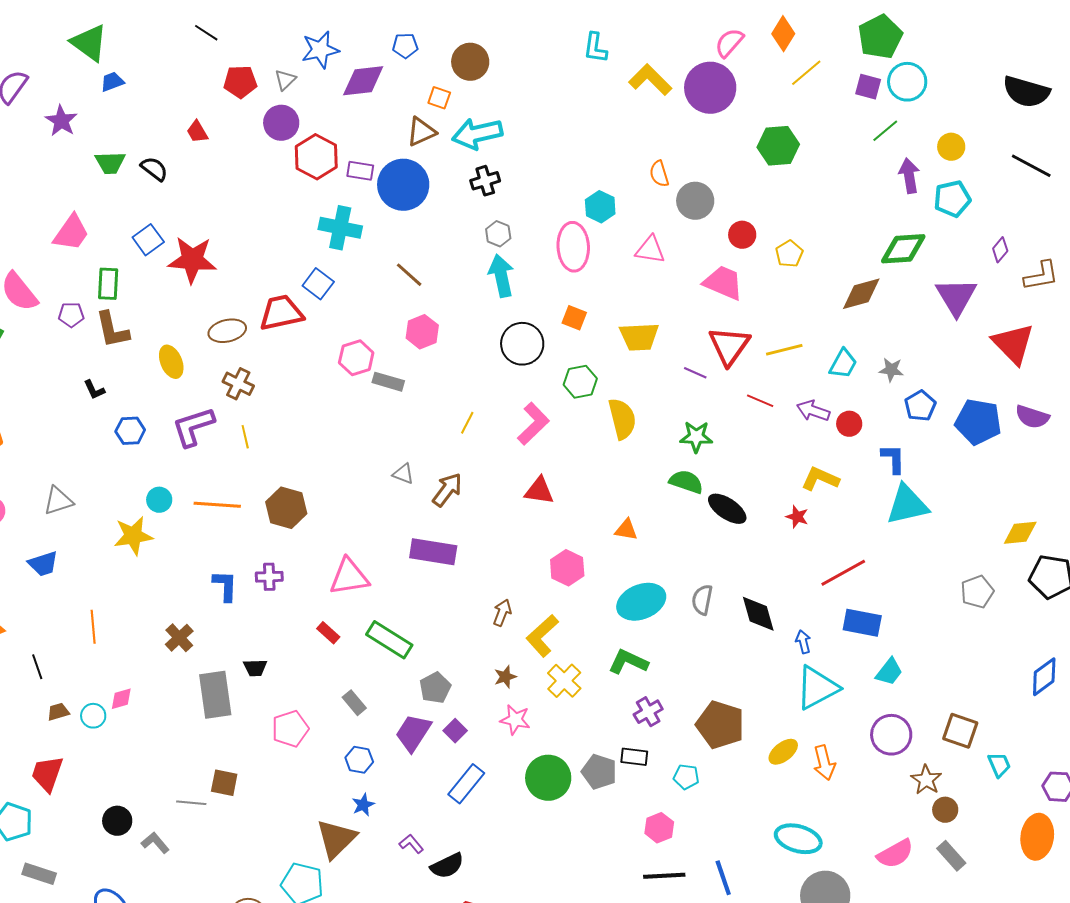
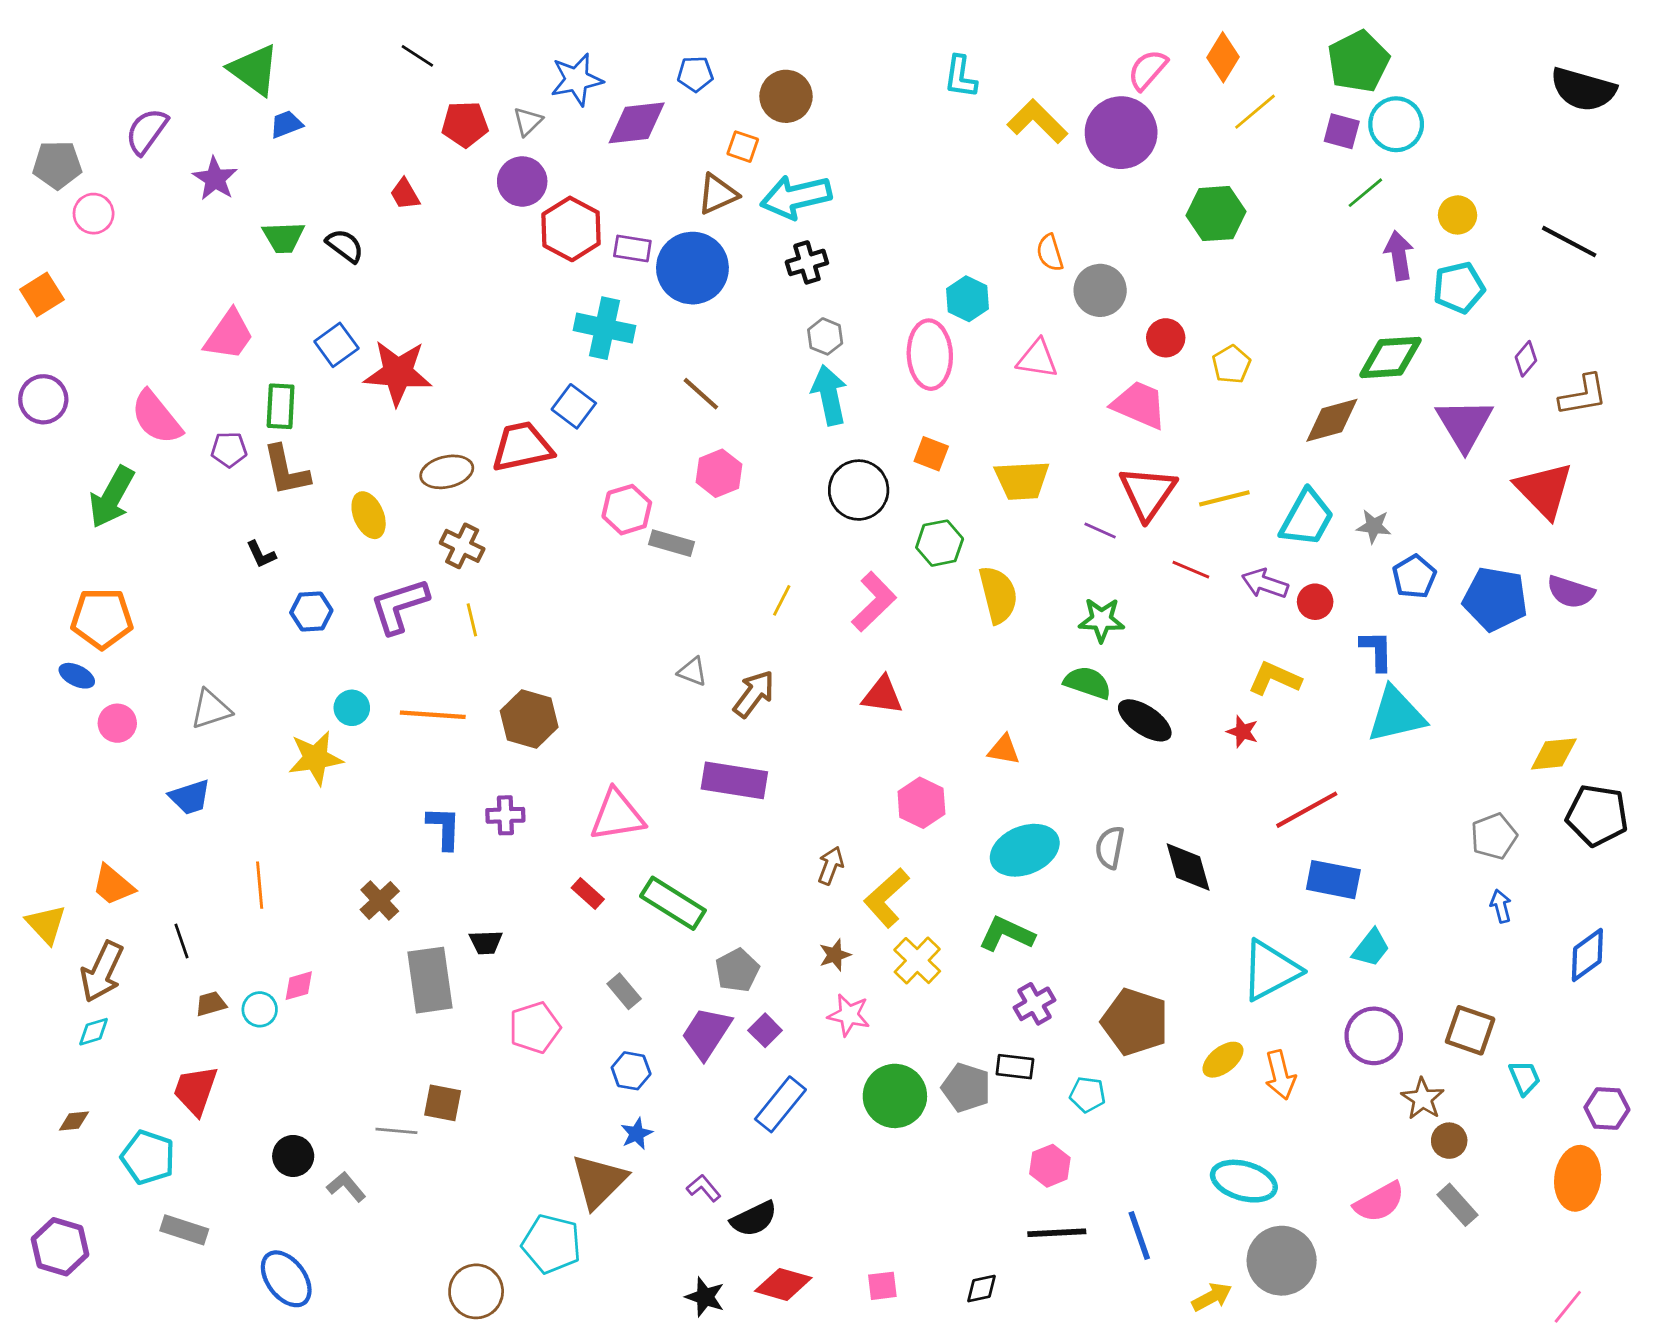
black semicircle: (1026, 92) -> (1583, 89), moved
cyan trapezoid: (843, 364) -> (1307, 518), size x1.4
blue arrow: (803, 642) -> (1501, 906), moved

